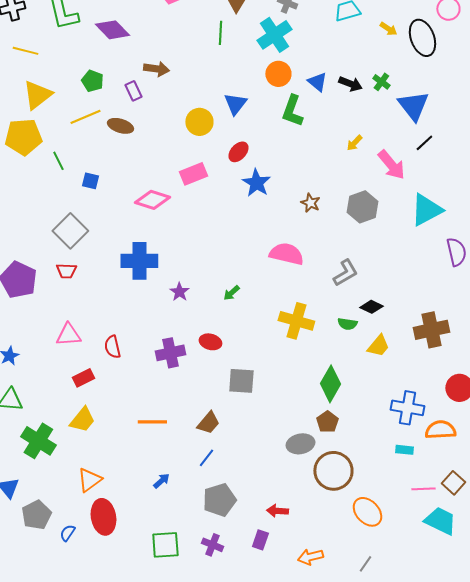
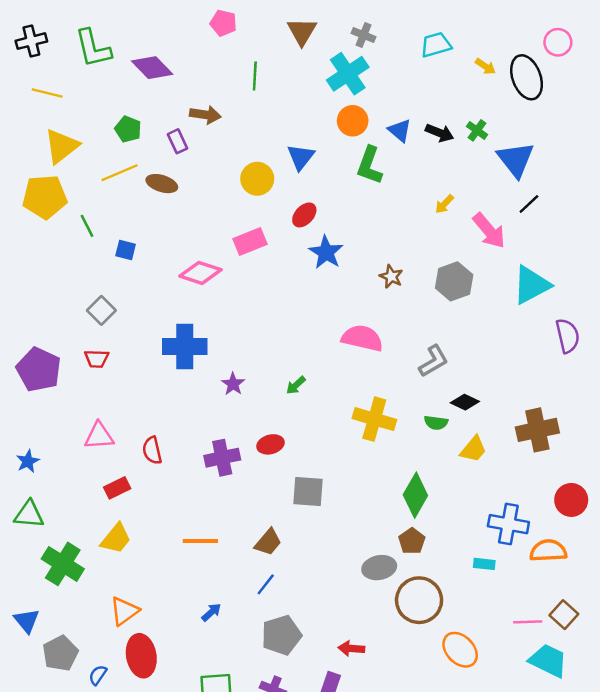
green line: (220, 33) -> (255, 76), moved
gray square: (70, 231) -> (101, 310), size x0.7
red ellipse: (210, 342) -> (270, 444), turned -30
cyan rectangle: (404, 450) -> (484, 564), moved

